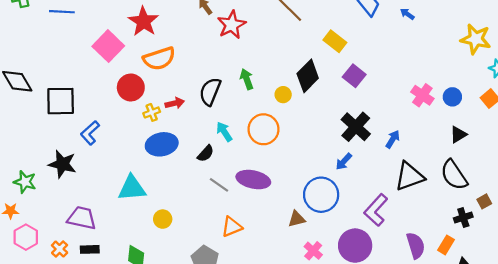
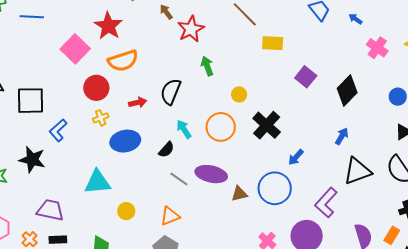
yellow rectangle: (335, 41) -> (273, 43), moved, turned -35
black diamond: (308, 76) -> (347, 90), moved
green arrow: (247, 79) -> (207, 66), moved
pink cross: (422, 95) -> (377, 48), moved
yellow cross: (152, 112) -> (101, 118), moved
black cross: (356, 127) -> (267, 125), moved
brown triangle: (297, 219) -> (239, 194), moved
orange triangle: (232, 227) -> (170, 216), moved

